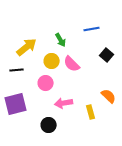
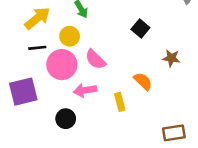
pink semicircle: (72, 64) -> (95, 59), moved
black line: (17, 70) -> (37, 48), moved
pink circle: (46, 83) -> (62, 65), size x1.5

